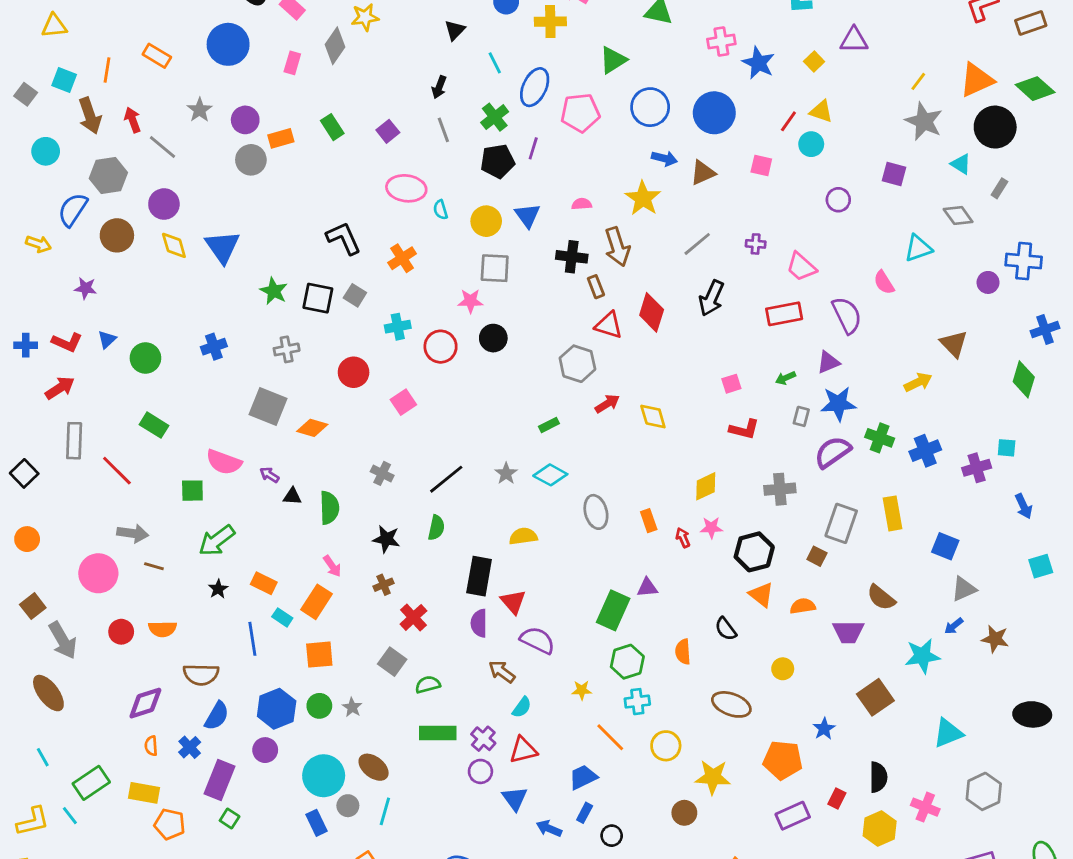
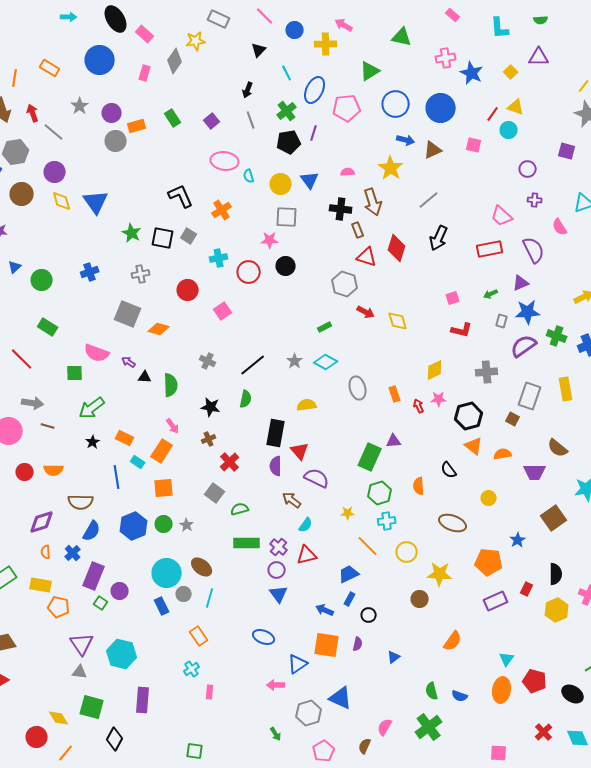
purple cross: (756, 244) -> (535, 200), moved
red arrow: (607, 404) -> (366, 312), turned 60
purple circle: (265, 750) -> (120, 591), moved
blue triangle: (515, 799) -> (279, 594), moved

